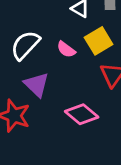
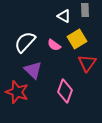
pink diamond: (82, 114) -> (65, 91), turned 70

